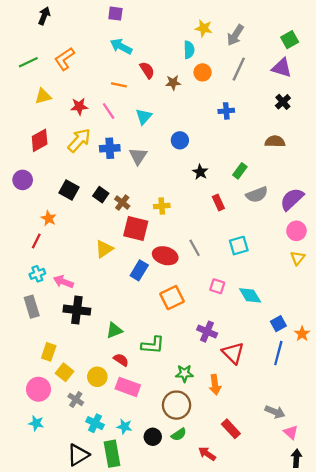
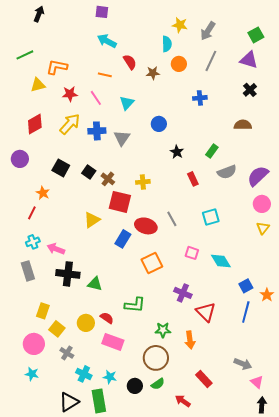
orange L-shape: (64, 59) -> (57, 67), moved, turned 45
green triangle: (114, 330) -> (95, 284), moved, turned 35
yellow circle: (97, 377) -> (86, 323), moved

